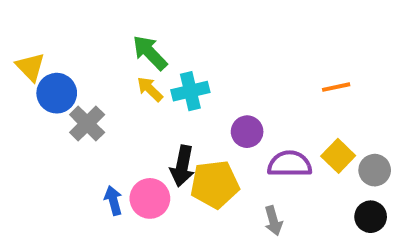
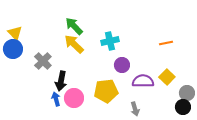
yellow arrow: (150, 89) -> (74, 44), size x1.5
cyan cross: (190, 91) -> (110, 41), moved
blue circle: (57, 93) -> (13, 49), moved
black arrow: (182, 166) -> (61, 81), moved
gray circle: (375, 170) -> (187, 93), moved

